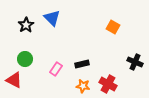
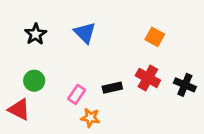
blue triangle: (52, 18) -> (85, 33), moved
red cross: (108, 84) -> (148, 78), moved
orange star: (83, 86) -> (90, 118), moved

